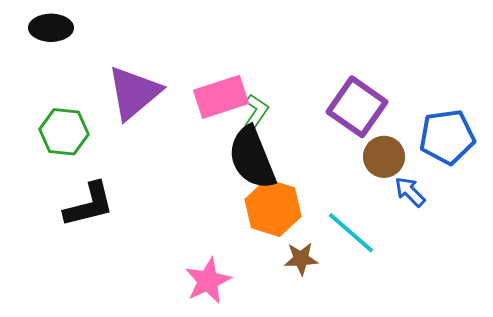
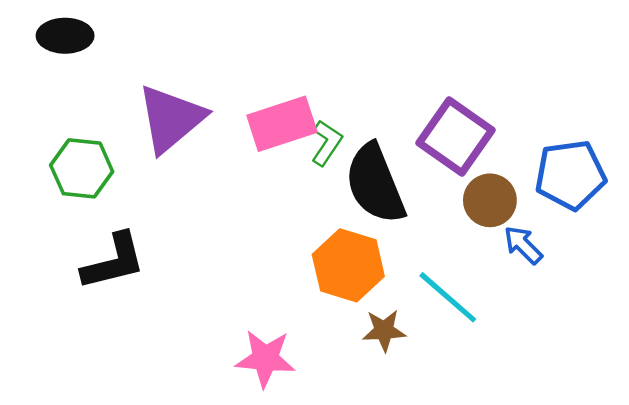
black semicircle: (252, 158) -> (375, 184), moved
pink star: (208, 281) -> (265, 359), turned 30

